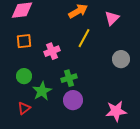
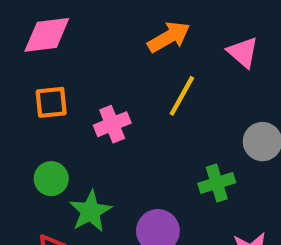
pink triangle: (112, 18) -> (243, 52), turned -35
green cross: (69, 78) -> (217, 183), moved

